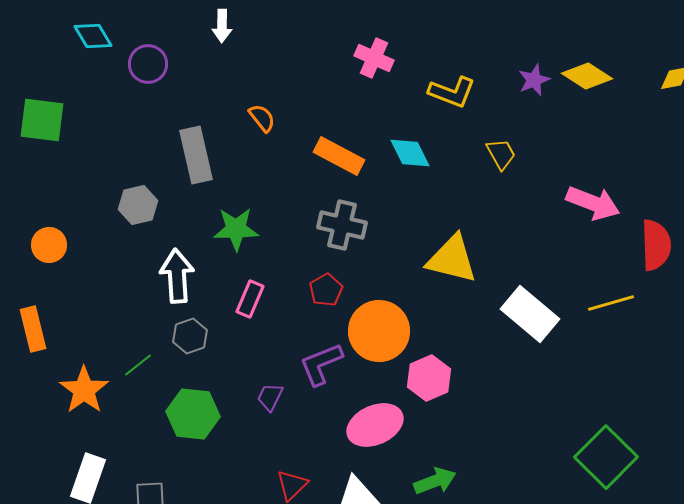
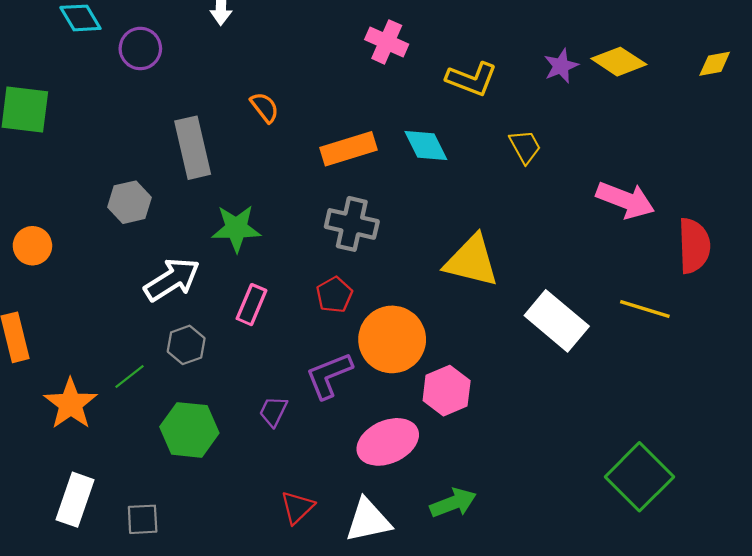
orange rectangle: (339, 156) -> (349, 149), turned -45
white arrow: (177, 276) -> (172, 280), turned 62
yellow line: (611, 303) -> (645, 309), turned 33

